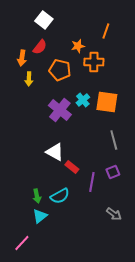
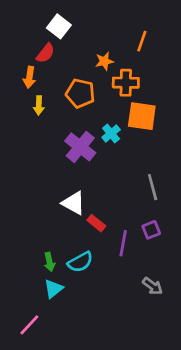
red semicircle: (40, 47) -> (45, 53), moved
orange square: (107, 102) -> (142, 116), moved

